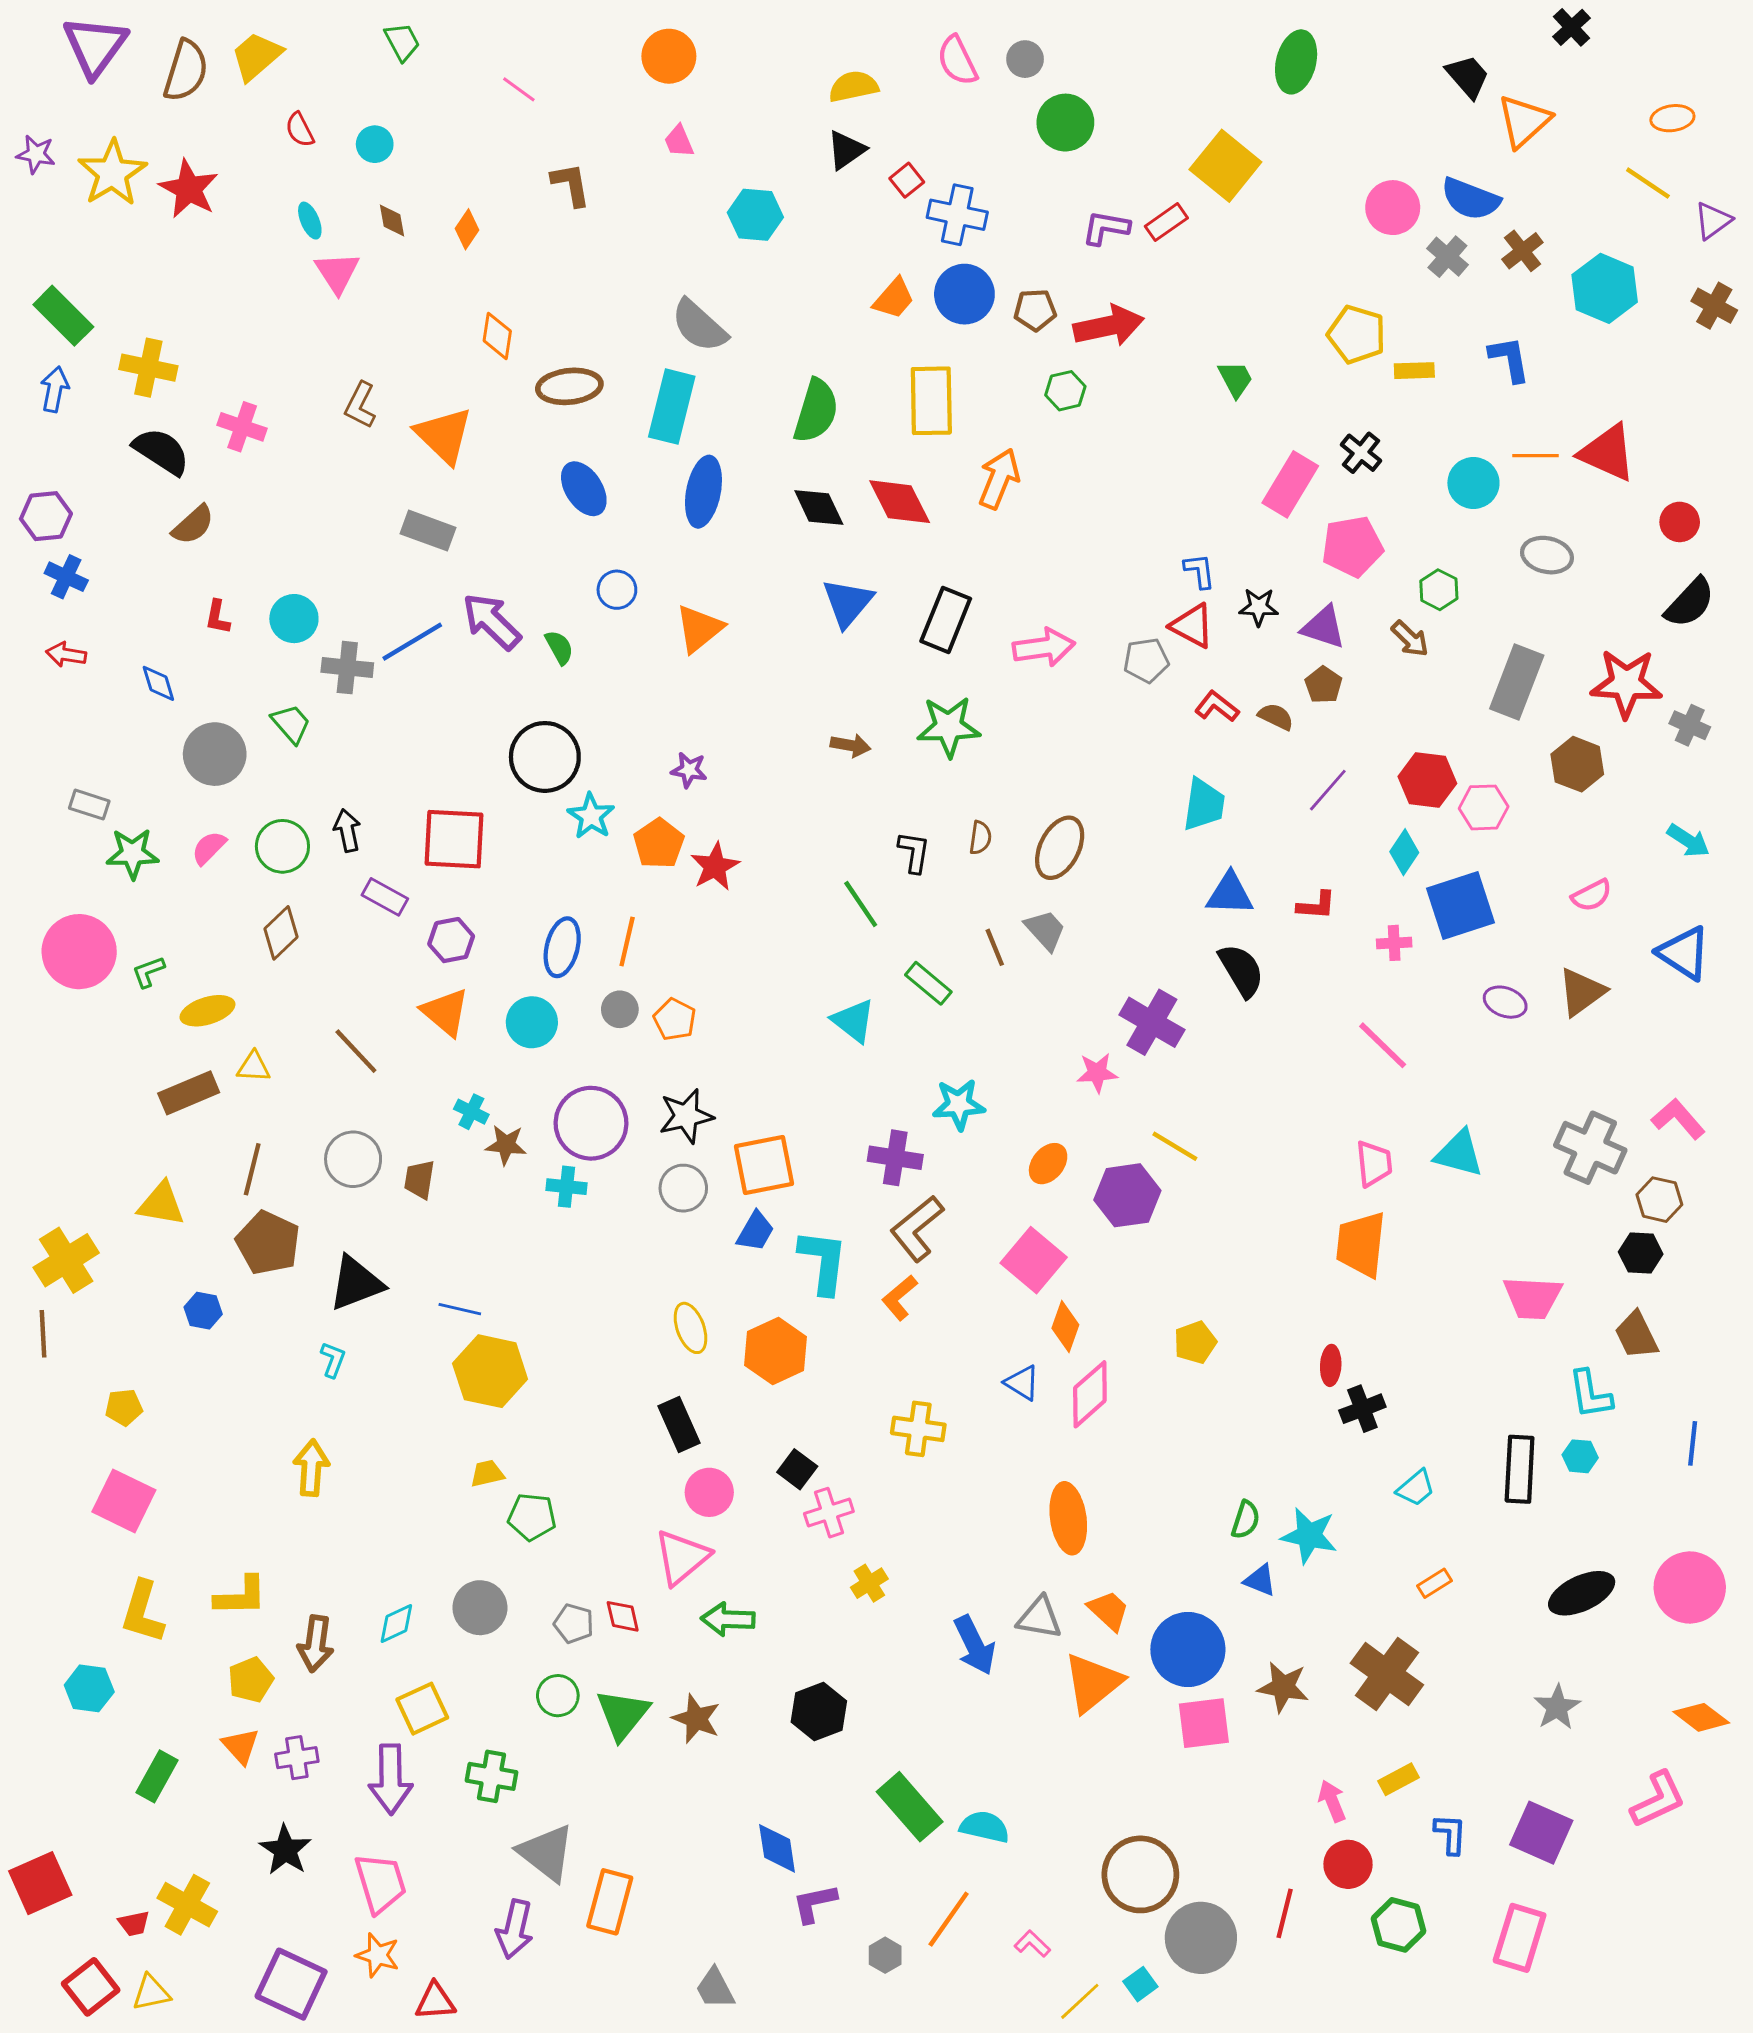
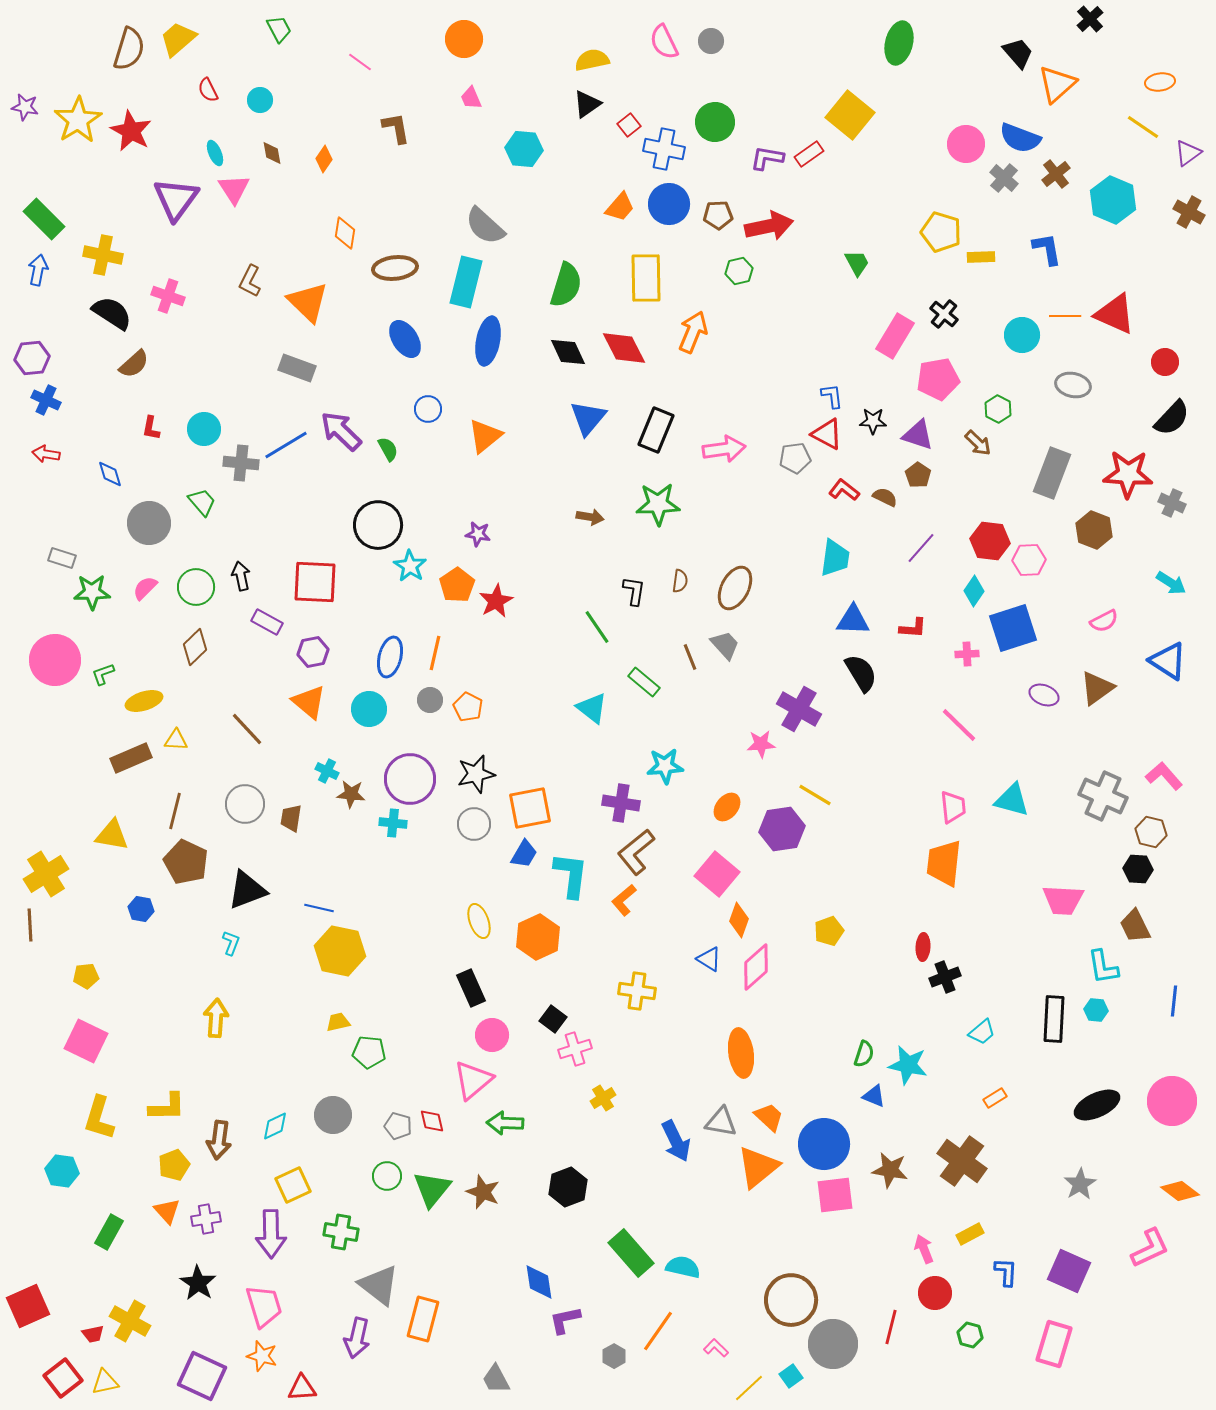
purple triangle: (95, 46) -> (176, 199), moved
green circle: (1065, 123) -> (715, 122), moved
green hexagon: (1398, 1925) -> (970, 1335), size x0.7

